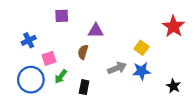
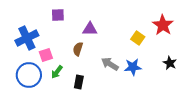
blue cross: (29, 40) -> (27, 38), size x1.6
yellow square: (142, 48) -> (138, 38), moved
gray arrow: (117, 68) -> (110, 64), turned -126
black star: (173, 86) -> (170, 63), moved

